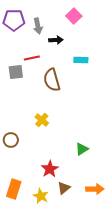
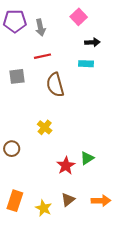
black arrow: (56, 40) -> (92, 42), moved
red line: (32, 58) -> (42, 56), moved
red star: (50, 169) -> (66, 166), moved

